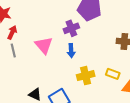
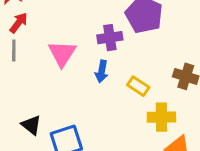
yellow rectangle: (113, 74) -> (138, 86), moved
yellow cross: (86, 76) -> (161, 117), moved

